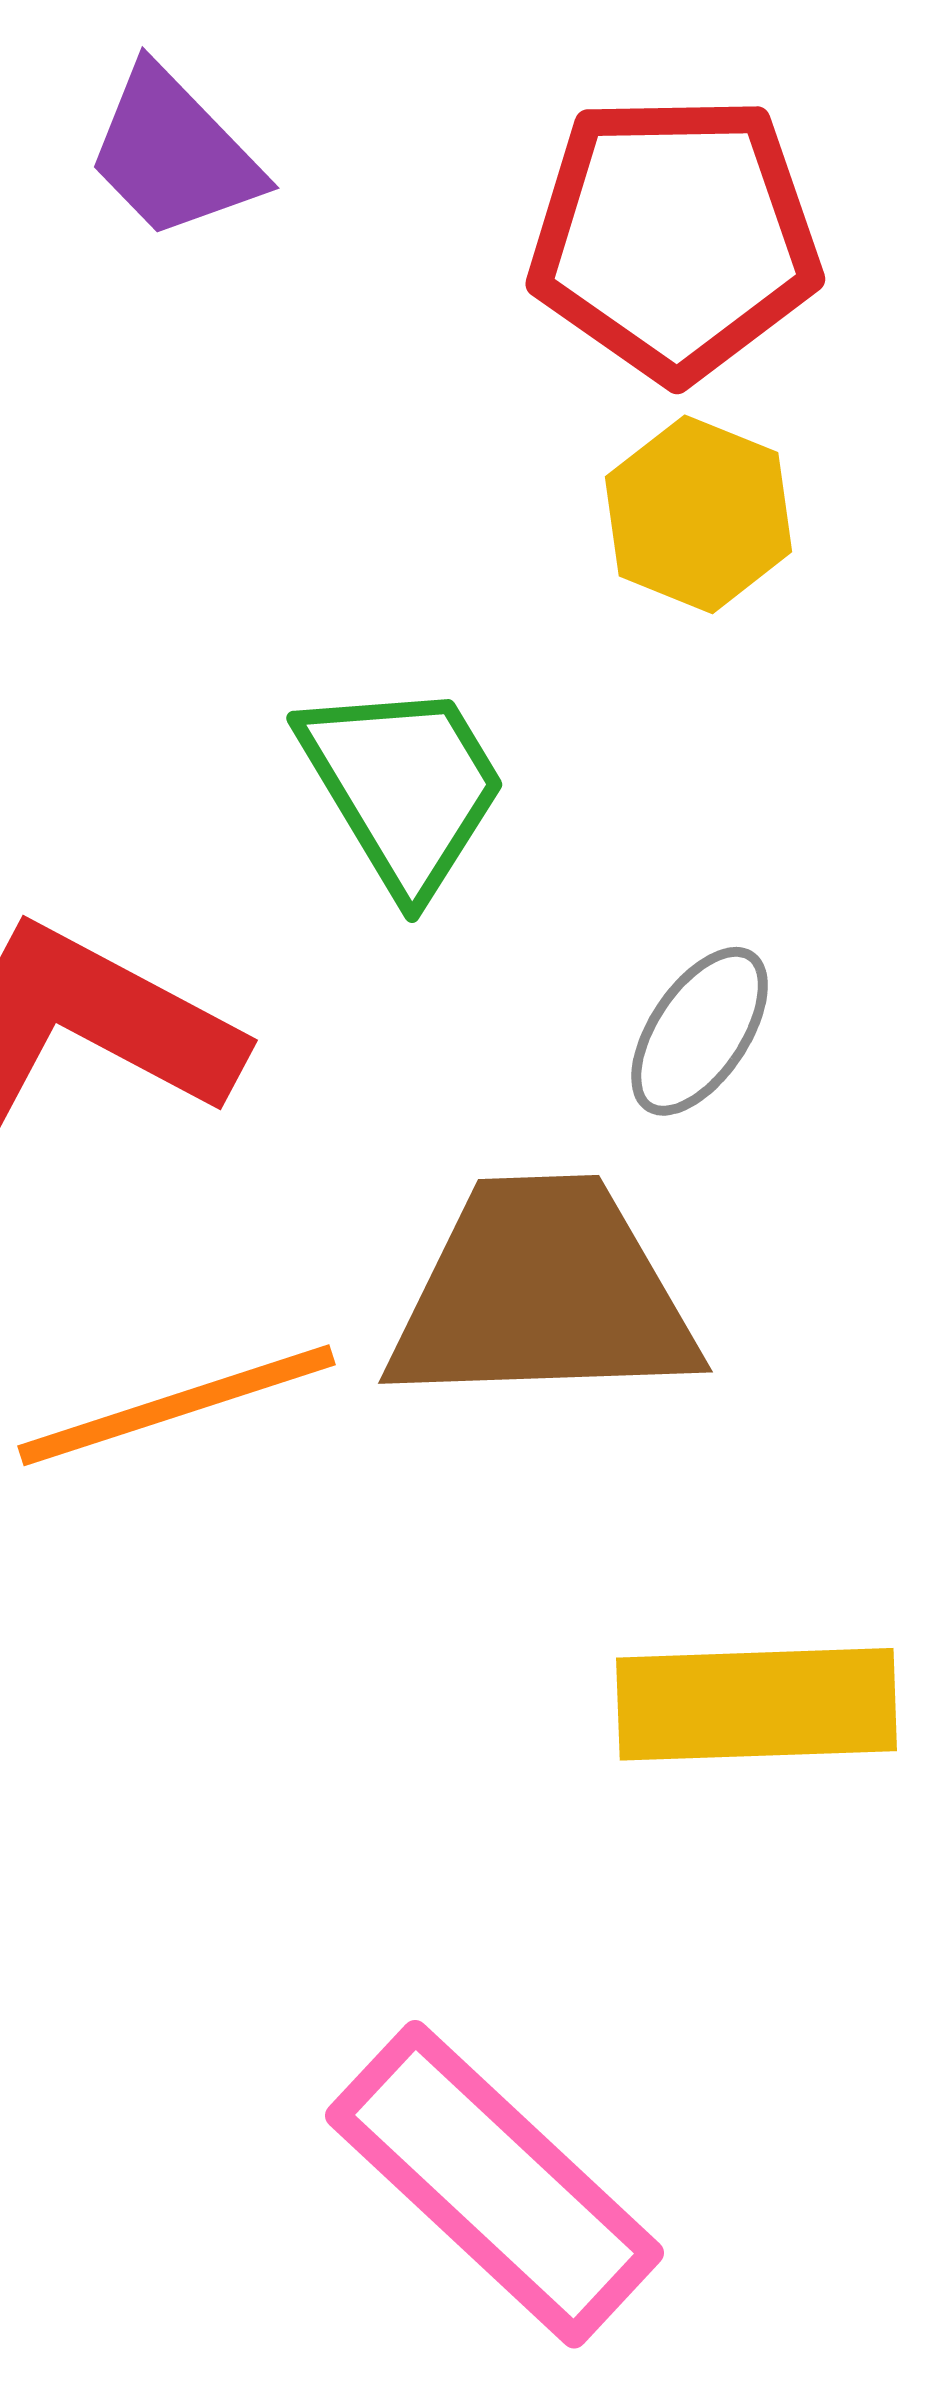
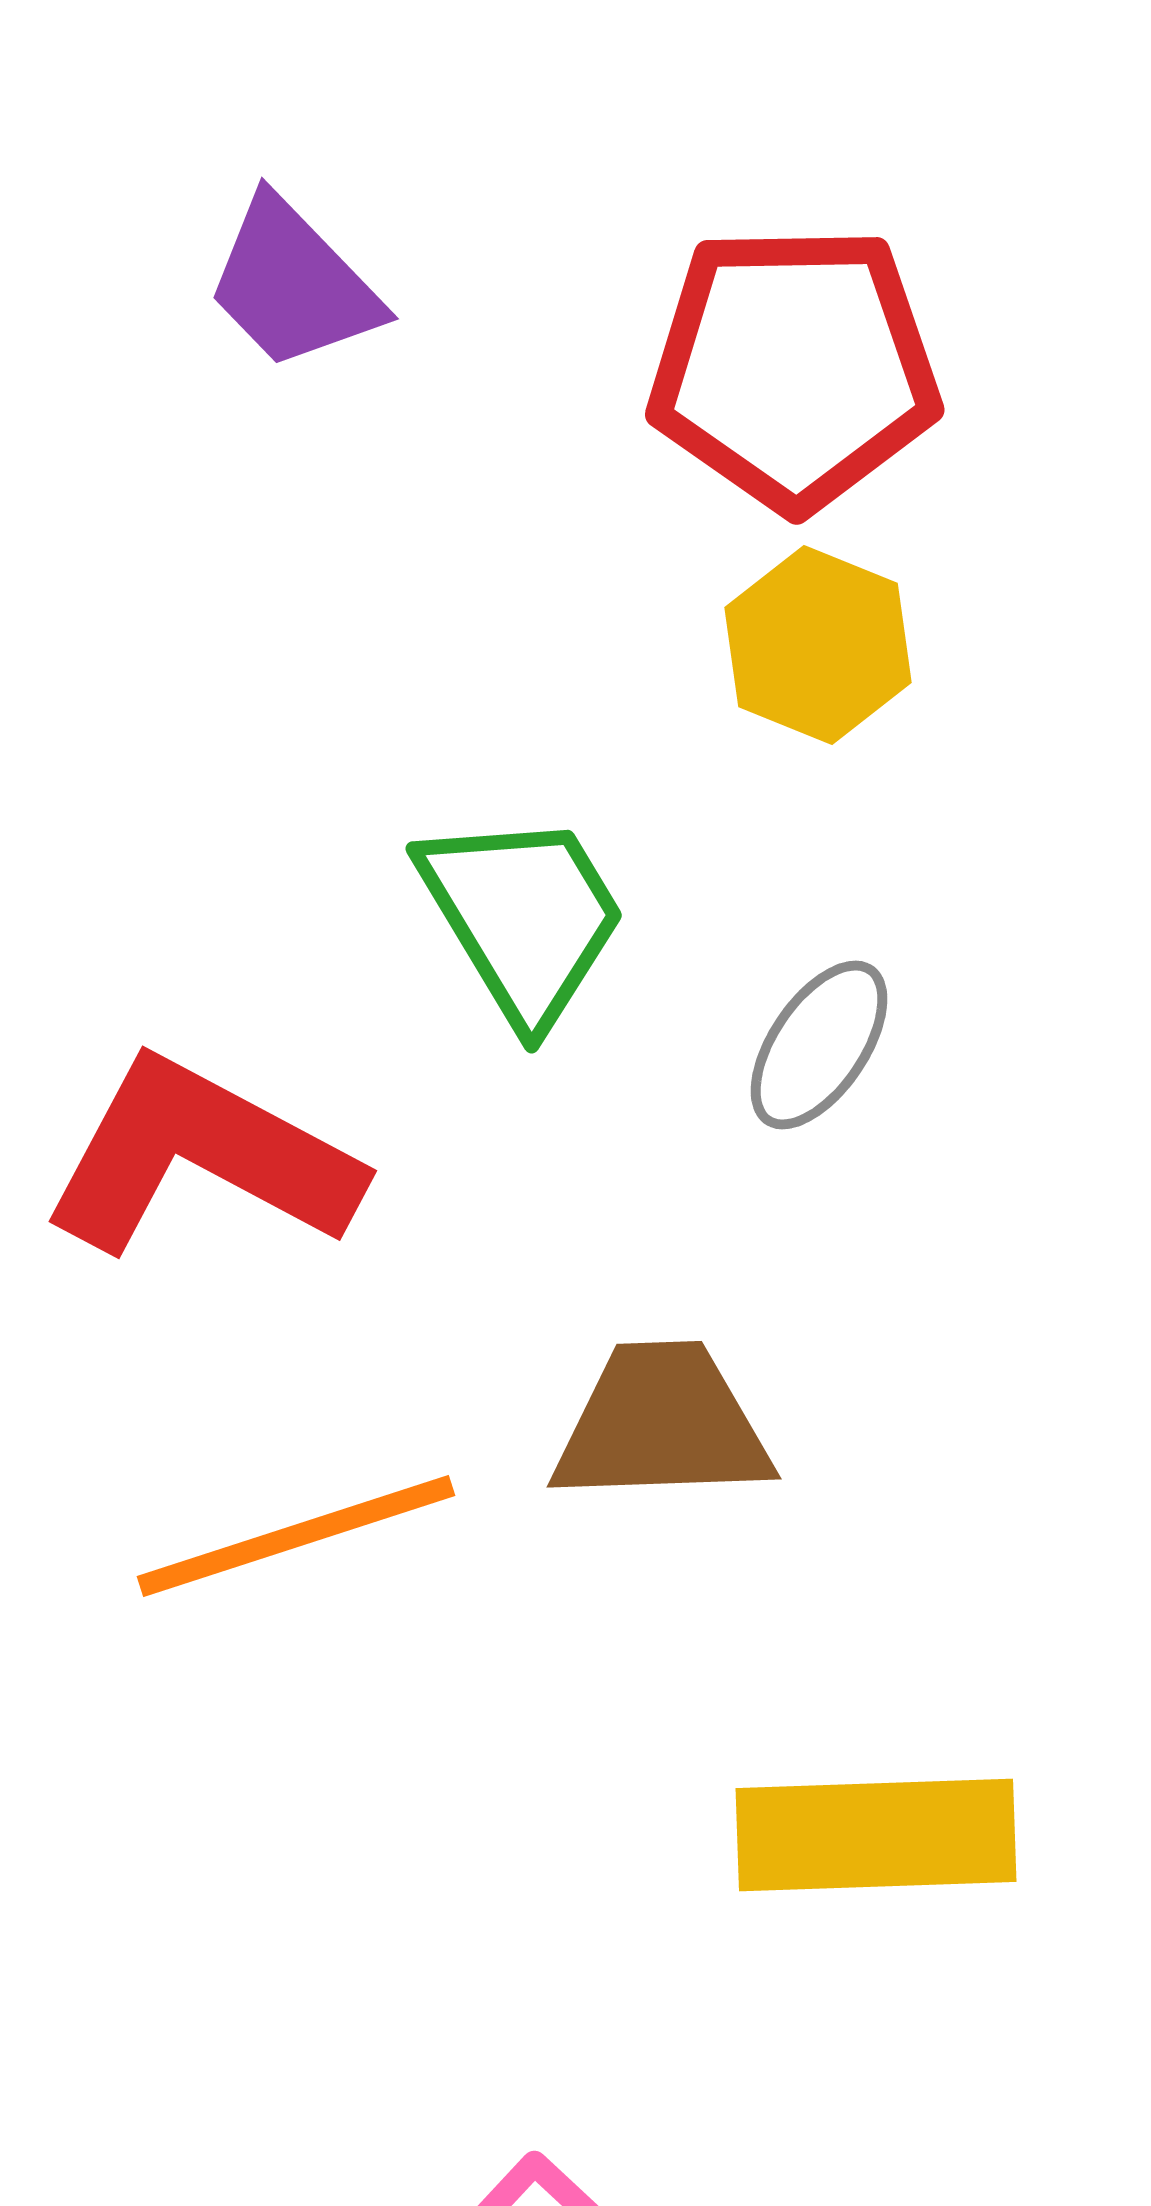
gray ellipse: (700, 1031) -> (819, 1045), moved
brown trapezoid: (543, 1293) -> (662, 1424), size x0.7

